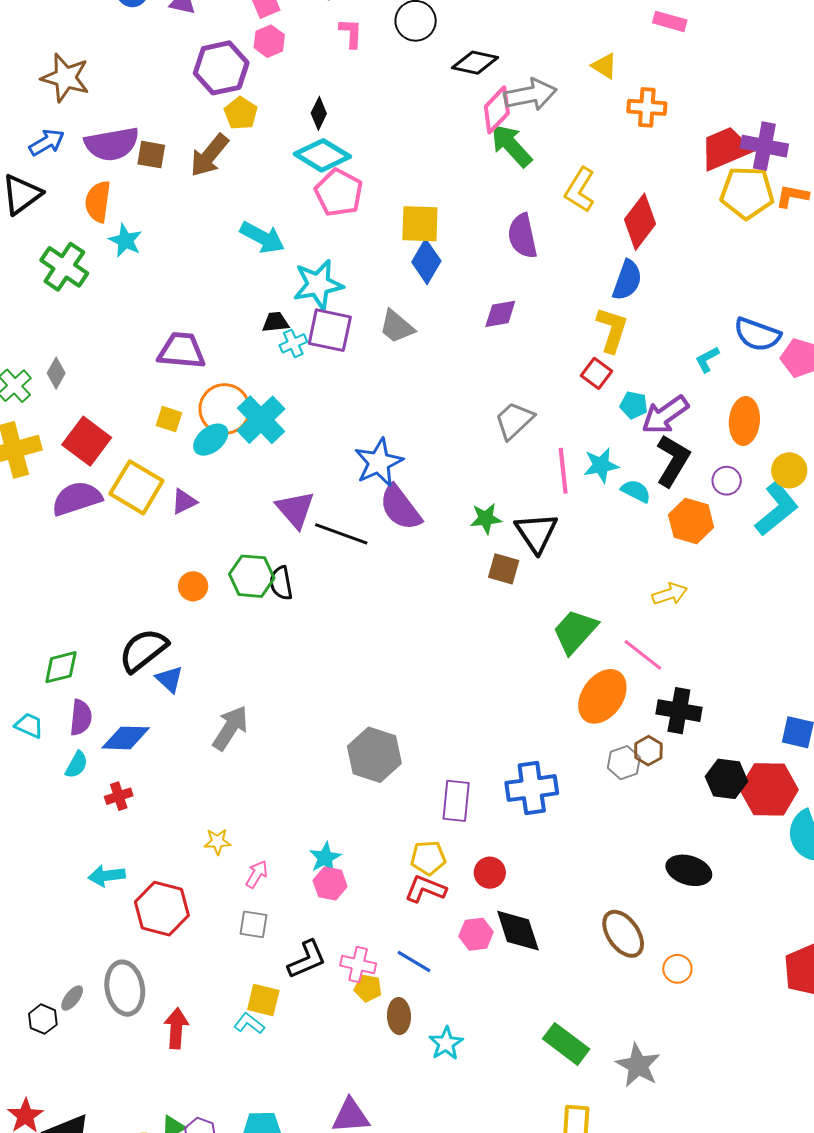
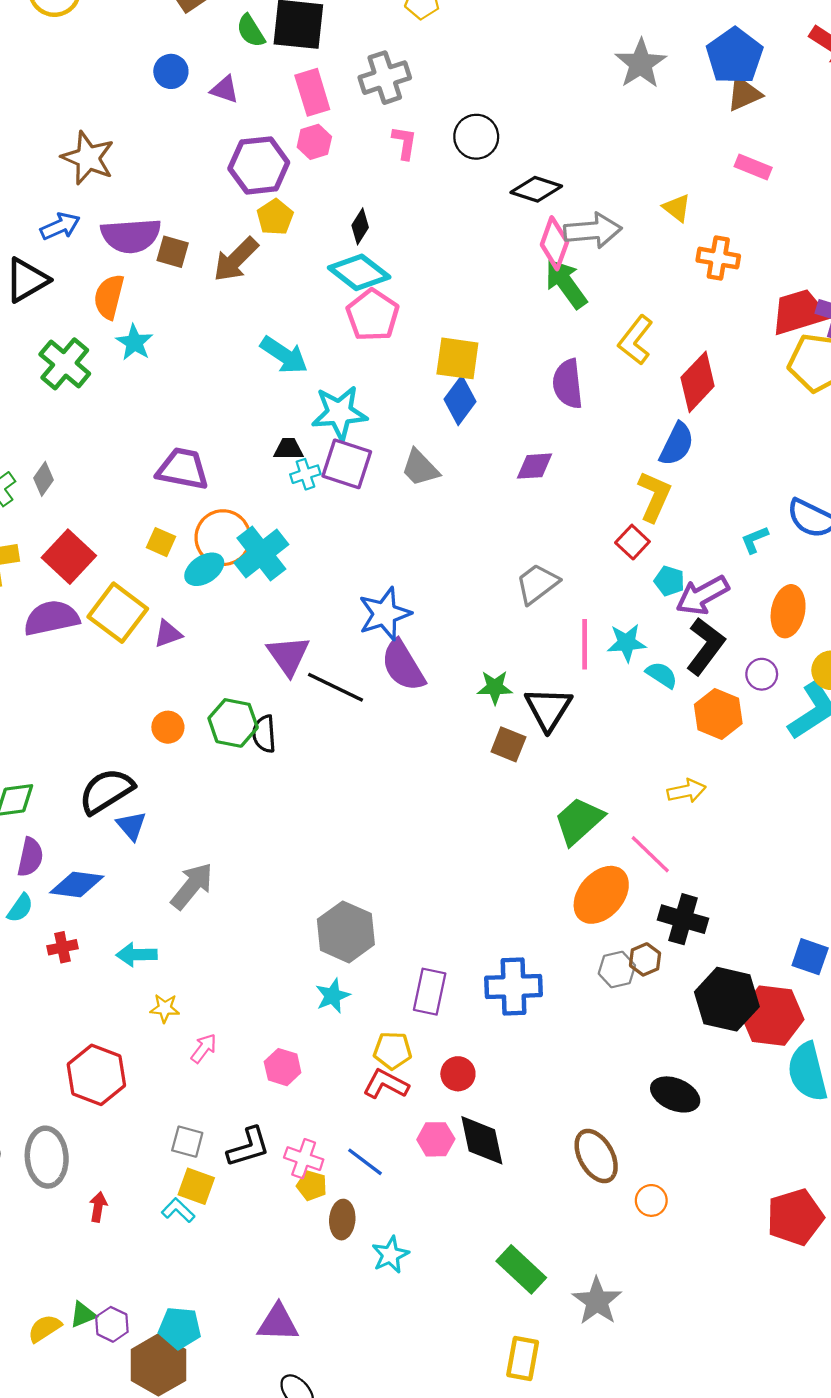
pink diamond: (497, 110) -> (554, 243), turned -30
black hexagon: (727, 779) -> (727, 999), size x1.4
cyan star: (325, 858) -> (333, 996), moved
cyan arrow: (107, 876) -> (137, 955), moved
gray square: (254, 924) -> (187, 1142), moved
red arrow: (176, 1028) -> (98, 1207), size x0.7

